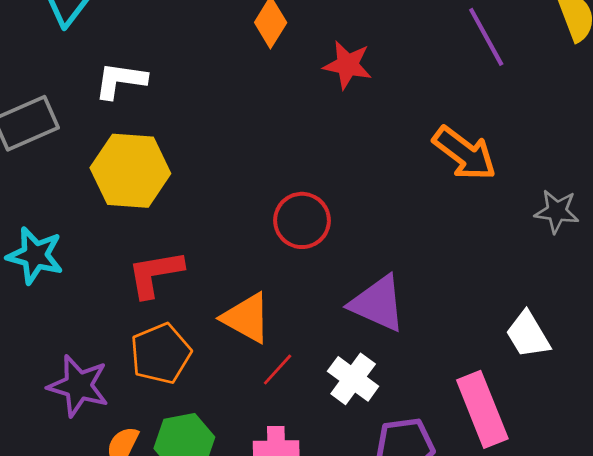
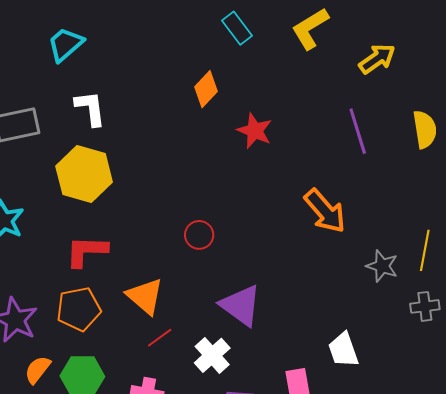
white L-shape: (120, 80) -> (90, 108), turned 63
red circle: (302, 220) -> (199, 235), size x0.7

